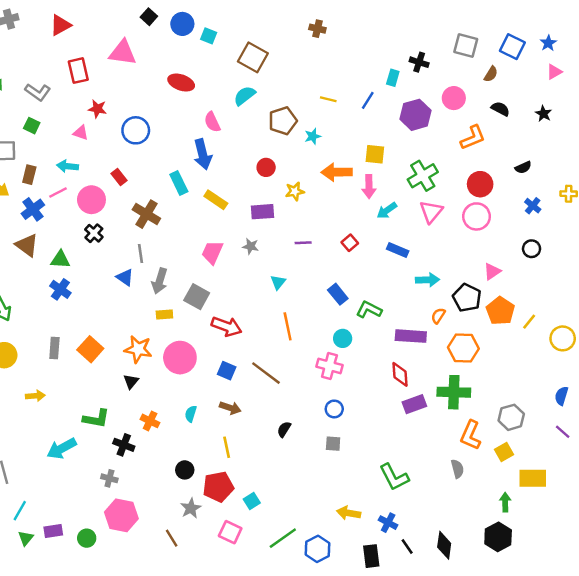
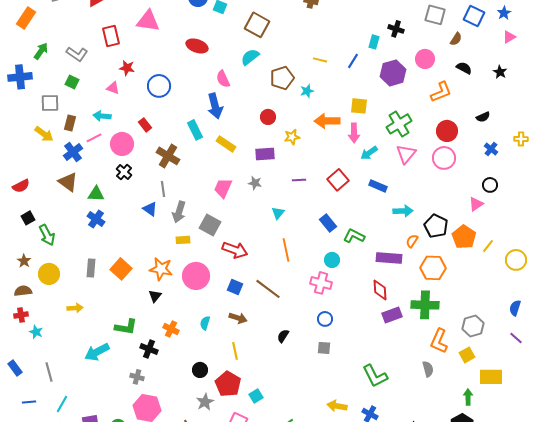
red square: (350, 243) -> (338, 180), size x1.5
pink triangle: (492, 271) -> (476, 204), moved
red pentagon: (218, 487) -> (228, 384), turned -30

